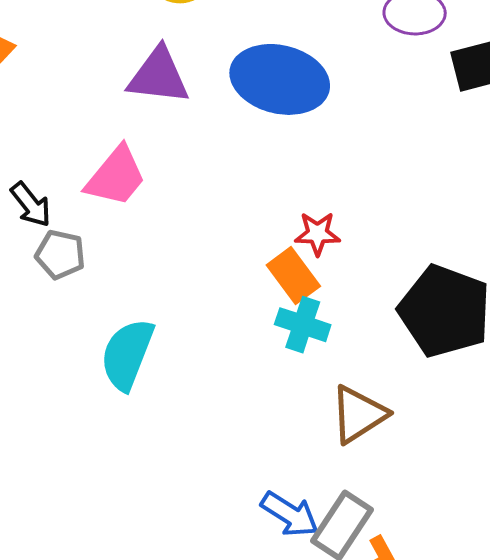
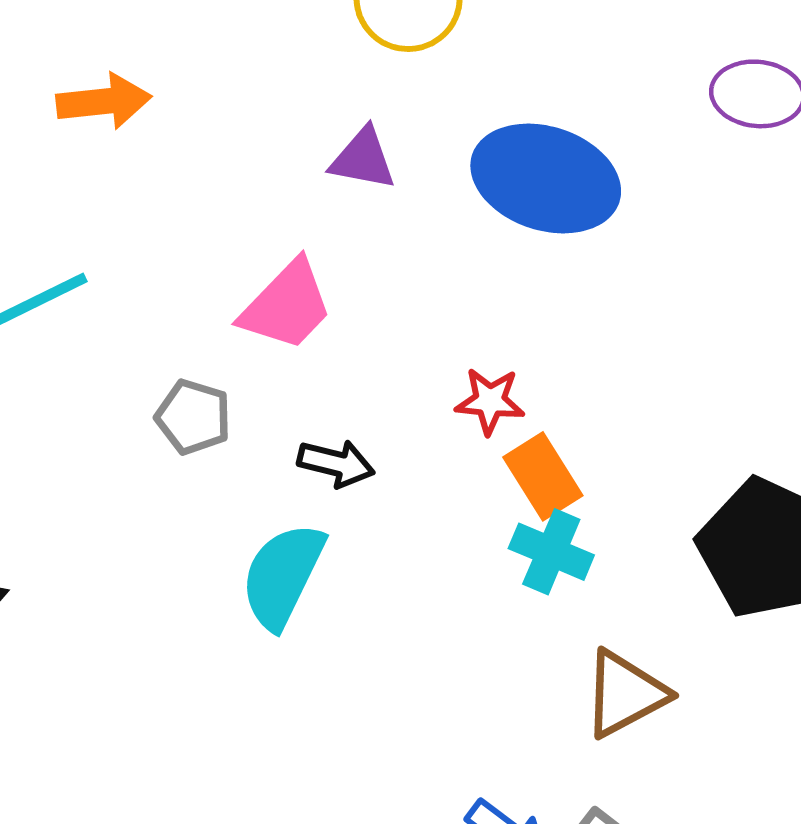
purple triangle: (158, 76) -> (363, 159), size x0.7
black arrow: (31, 205) -> (336, 463), moved, turned -42
red star: (317, 234) -> (490, 401), moved

